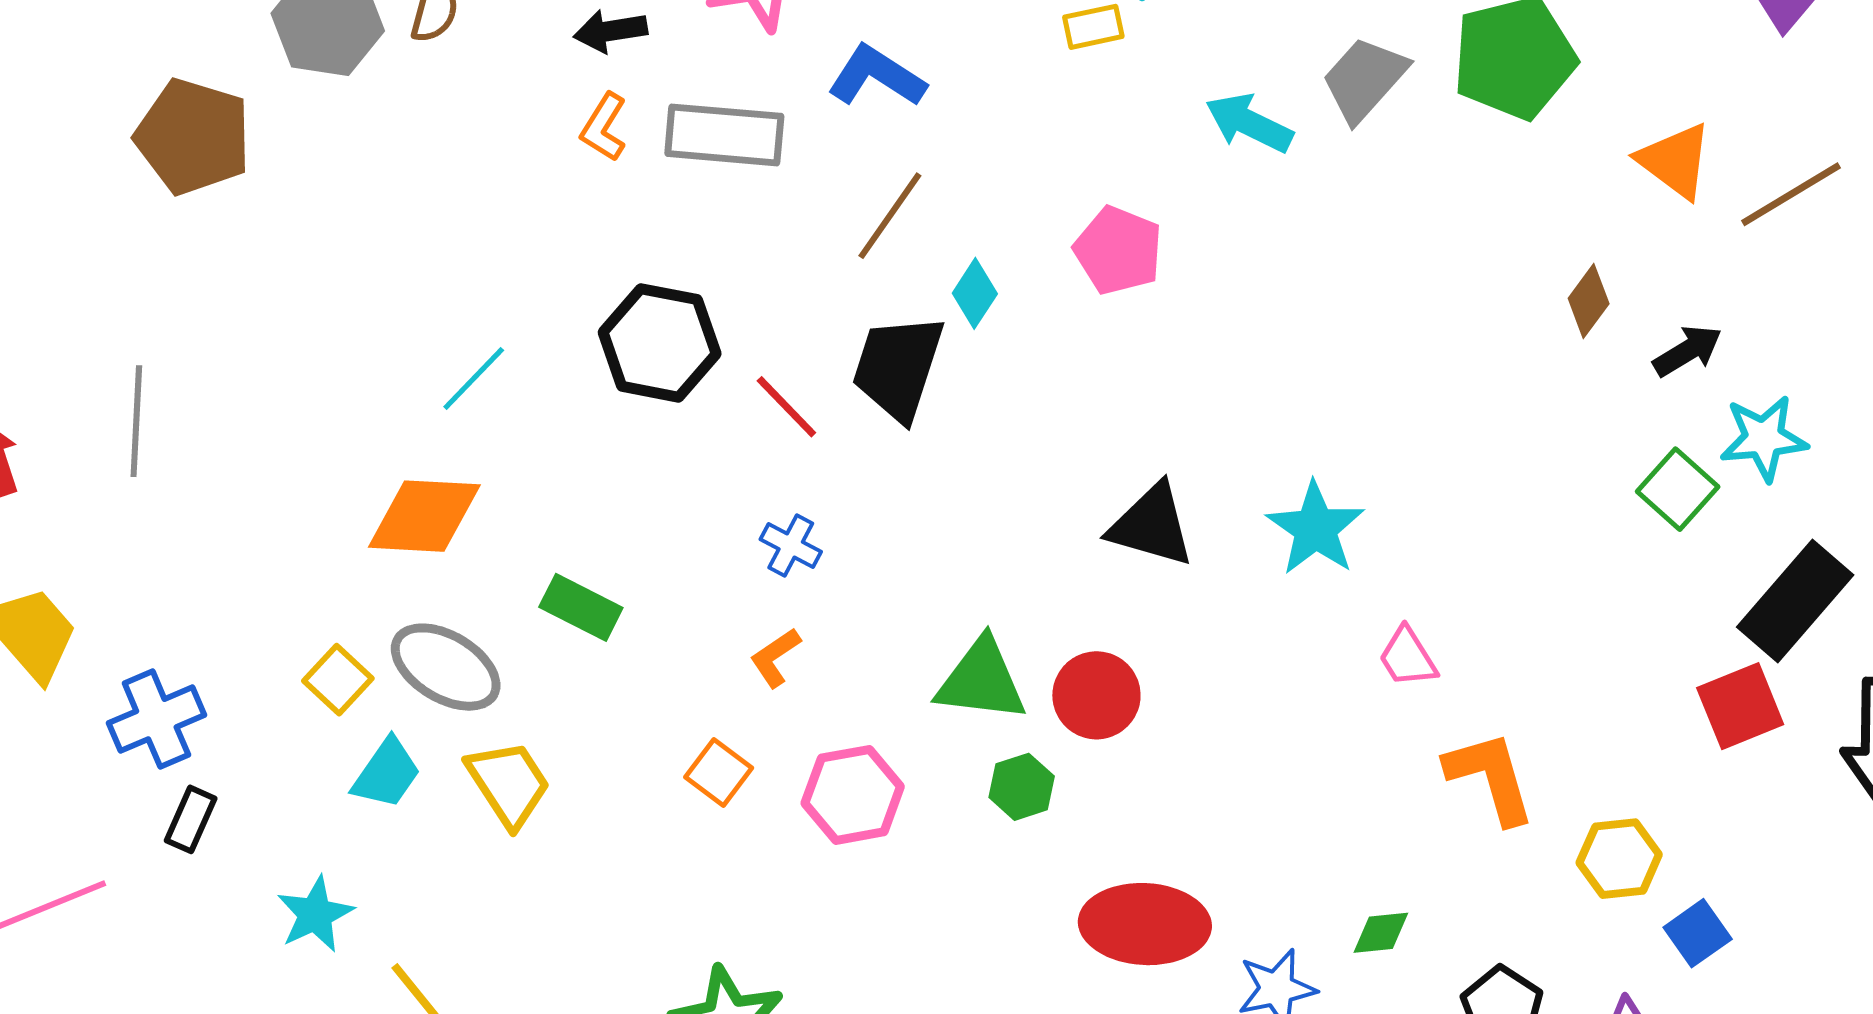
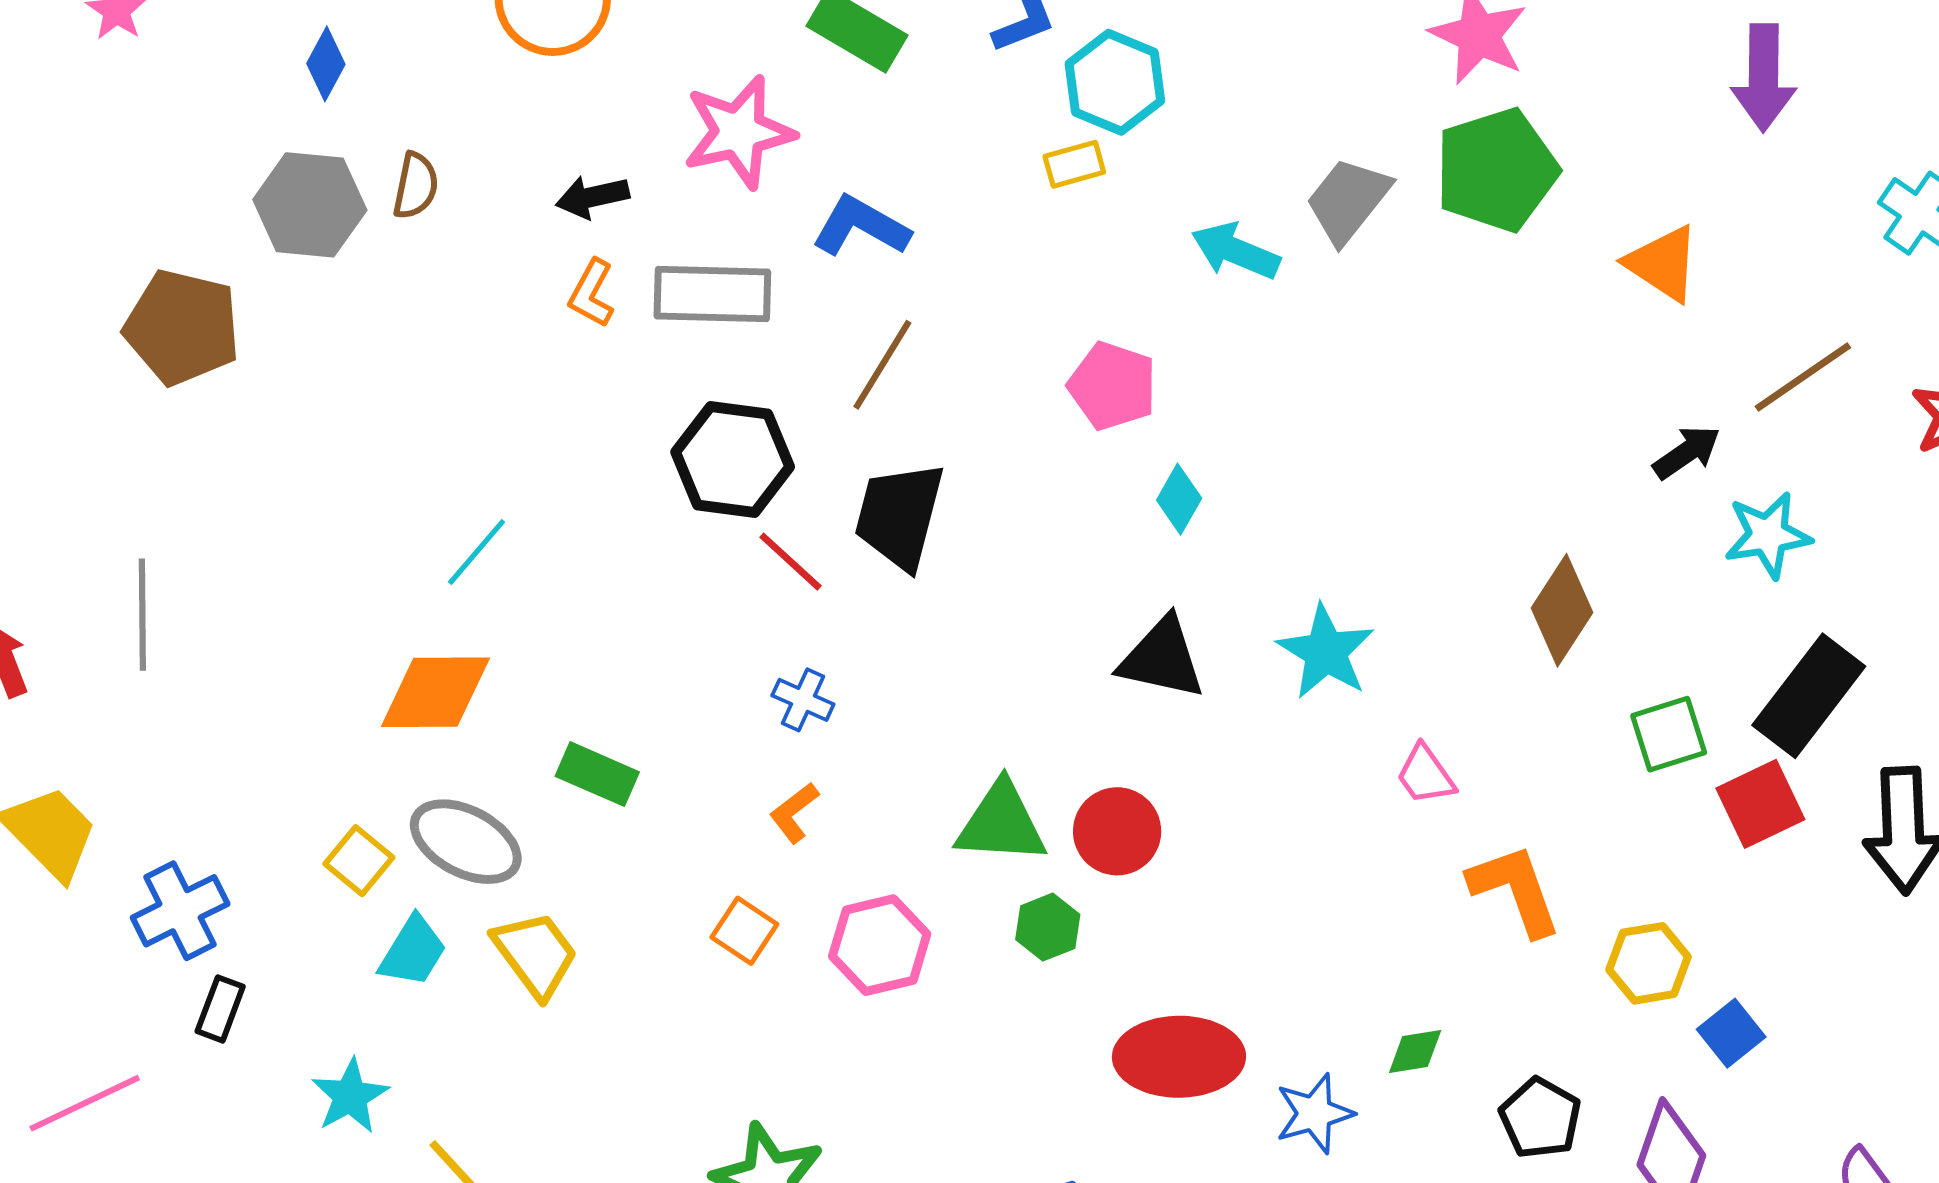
brown line: (1791, 194) -> (1803, 377), moved
cyan diamond: (975, 293) -> (1179, 499), moved
brown diamond: (1589, 301) -> (1562, 610), moved, size x1.5
black hexagon: (660, 343) -> (733, 459), moved
green square: (1678, 489) -> (1669, 734), moved, turned 34

